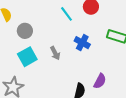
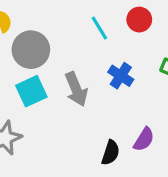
gray circle: (25, 31) -> (31, 50), size x1.5
gray arrow: (55, 53) -> (76, 89), size x1.5

